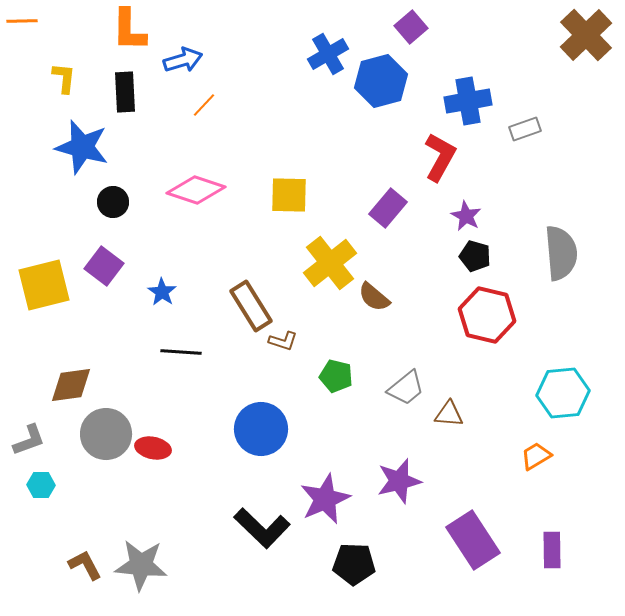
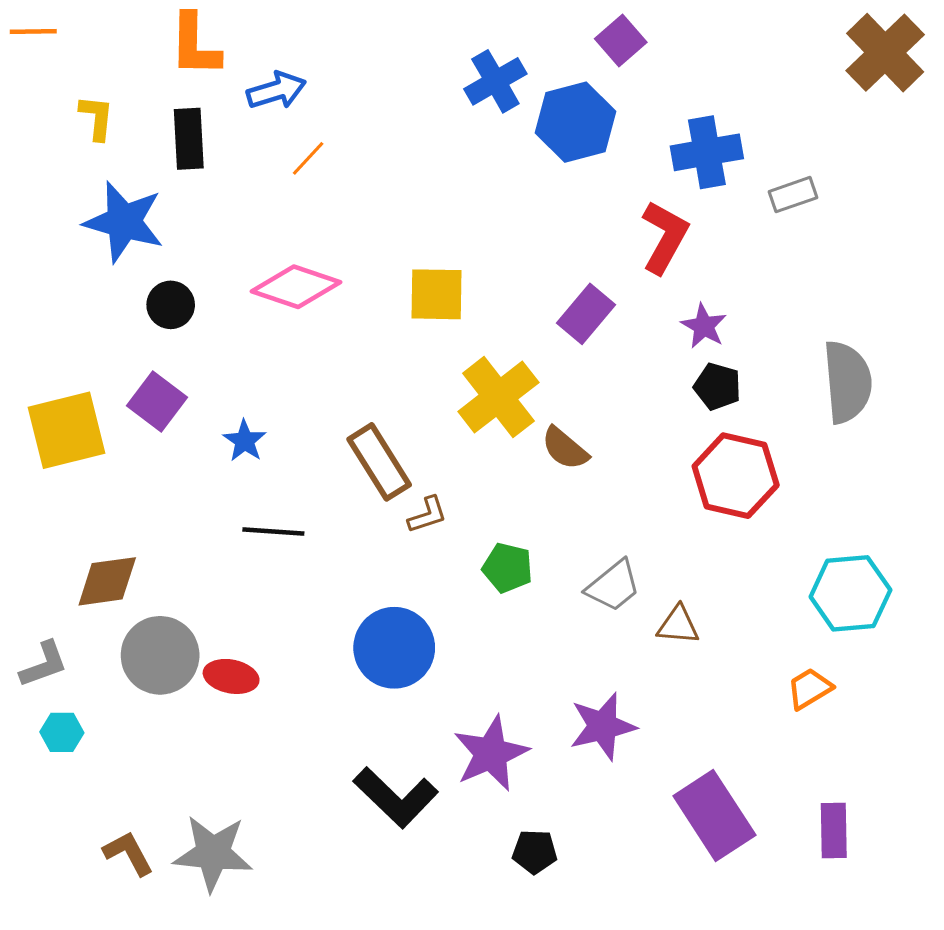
brown L-shape: (283, 341) -> (427, 515), turned -36
black pentagon: (354, 564) -> (535, 852), size x0.7

